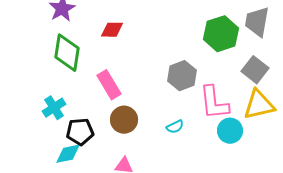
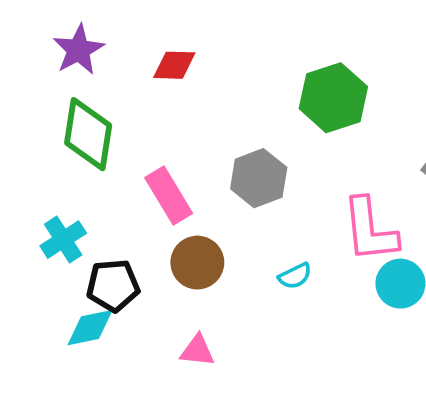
red diamond: (112, 30) -> (174, 65), moved
green hexagon: (221, 34) -> (333, 98), moved
gray hexagon: (182, 76) -> (259, 178), moved

